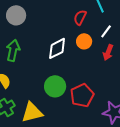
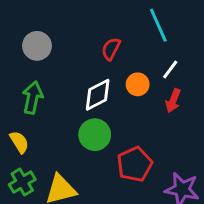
red semicircle: (80, 17) -> (111, 49), moved
green circle: (55, 86) -> (95, 135), moved

